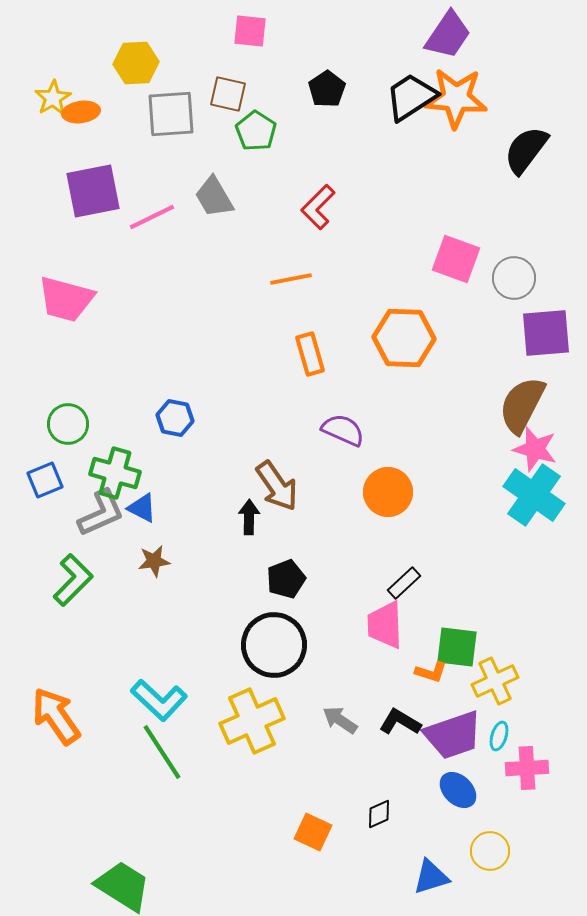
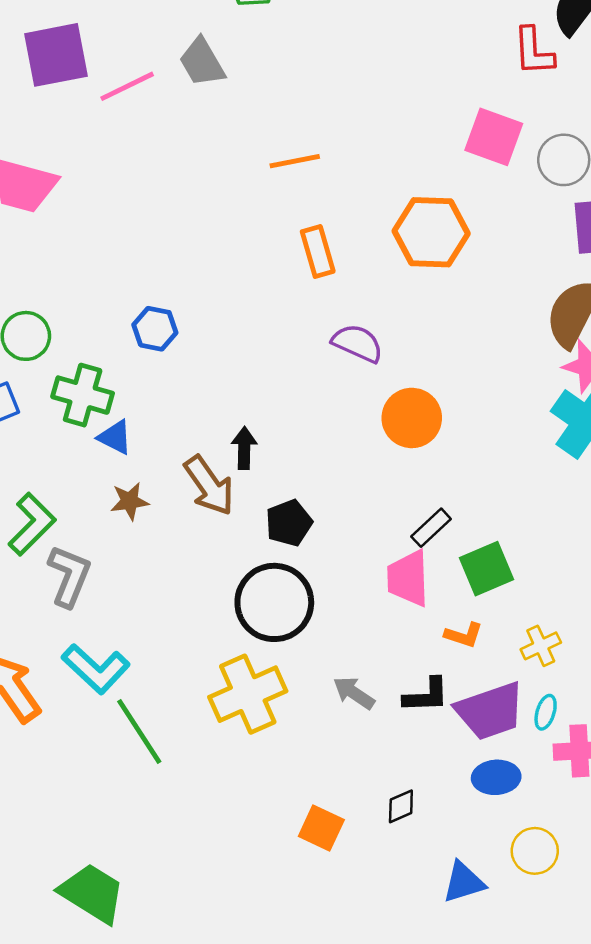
red L-shape: (318, 207) -> (534, 51), moved, turned -48
brown arrow: (277, 486) -> (209, 485), moved
gray L-shape: (101, 513) -> (69, 576), moved, turned -44
green square: (457, 647) -> (487, 569), moved, turned -30
yellow cross: (495, 681) -> (541, 646), size x0.7
cyan L-shape: (159, 700) -> (96, 669), moved
black L-shape: (400, 722) -> (426, 695), turned 147
blue ellipse: (458, 790) -> (496, 777), turned -48

